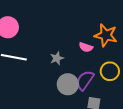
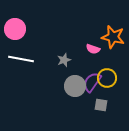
yellow circle: (110, 71) -> (107, 78), moved

